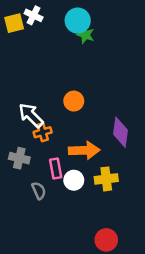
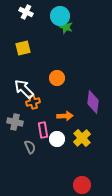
yellow square: (14, 23) -> (23, 48), moved
orange arrow: (84, 150) -> (65, 116), size x0.7
yellow cross: (106, 179) -> (82, 138), turned -36

